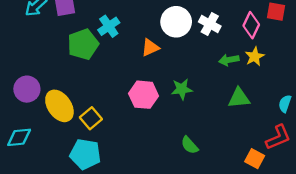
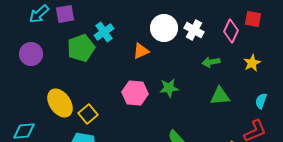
yellow star: (255, 57) -> (252, 63), moved
purple circle: (27, 89) -> (31, 54), moved

